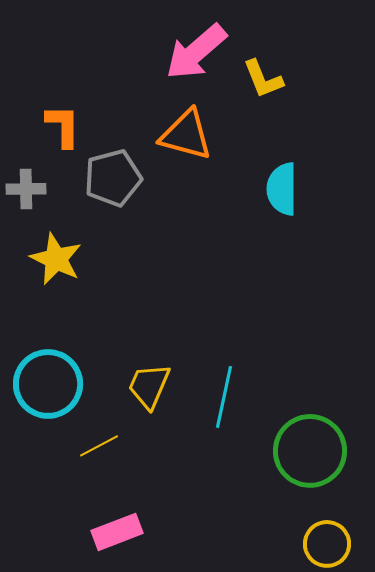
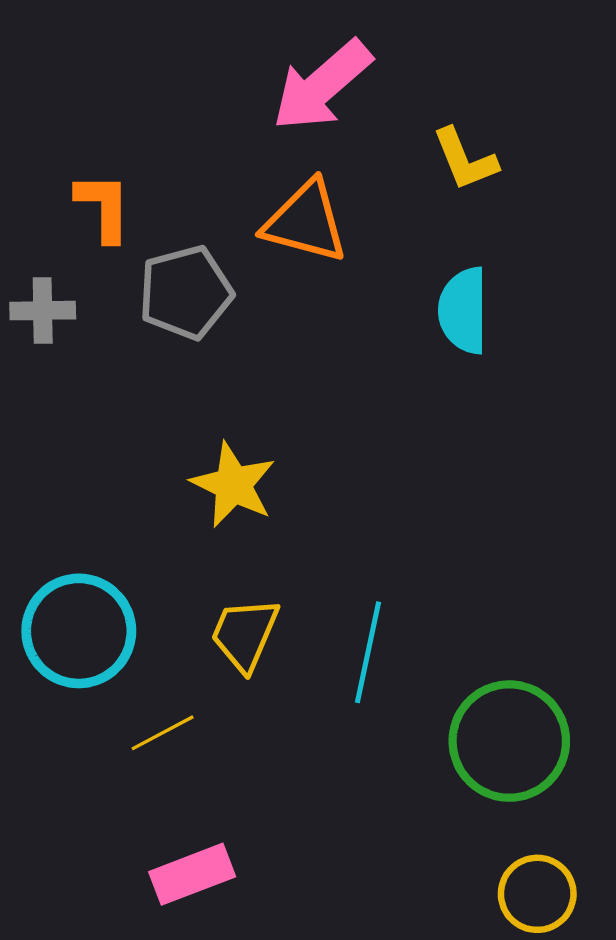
yellow L-shape: (263, 79) -> (465, 159), moved
yellow star: (56, 259) -> (233, 485), moved

